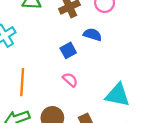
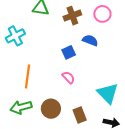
cyan triangle: (118, 95) -> (108, 93), turned 30

